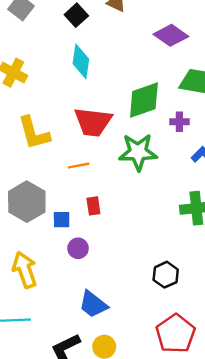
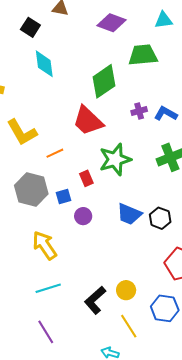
red trapezoid: (93, 122) -> (88, 121), moved, turned 52
purple cross: (179, 122) -> (139, 111), moved
green star: (138, 152) -> (115, 160), moved
orange line: (79, 166) -> (55, 153), moved
blue trapezoid: (93, 304) -> (129, 214), moved

